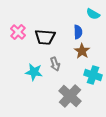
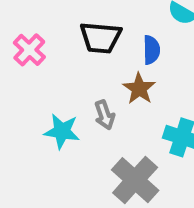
black trapezoid: (45, 37) -> (101, 38), moved
brown star: (82, 51) -> (139, 89), moved

